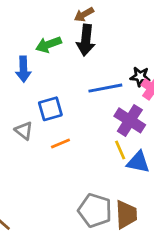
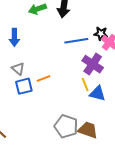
blue arrow: (23, 69) -> (14, 37), moved
blue square: (50, 109) -> (24, 86), moved
brown trapezoid: (126, 214) -> (88, 130), turned -70

